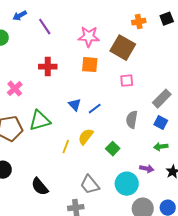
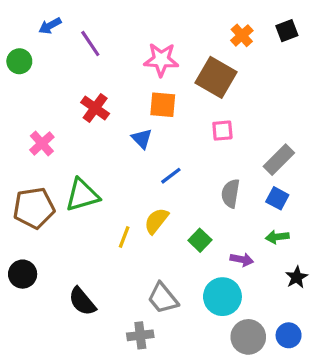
orange cross: (139, 22) -> (242, 35), turned -32
red cross: (48, 67) -> (95, 108), turned 36
blue triangle: (75, 105) -> (142, 139), moved
purple arrow: (147, 169) -> (242, 260), moved

